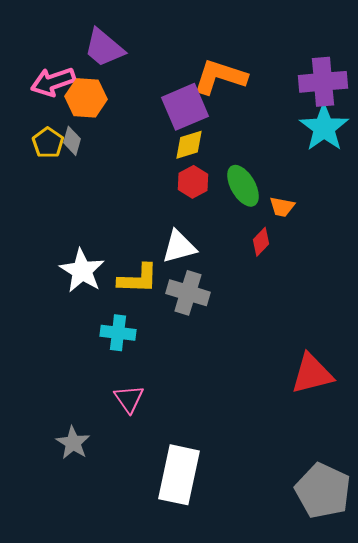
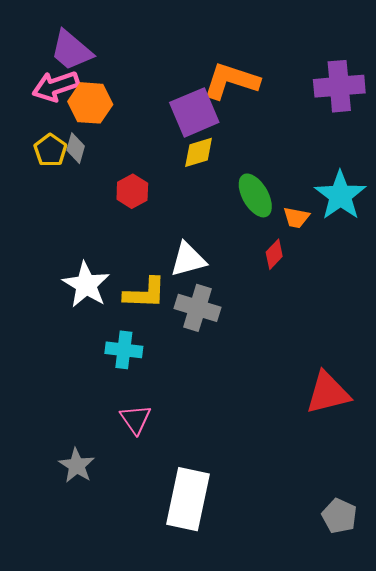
purple trapezoid: (104, 48) -> (71, 50), moved
cyan star: (324, 128) -> (340, 195), moved
red hexagon: (193, 182) -> (132, 191), moved
gray pentagon: (323, 491) -> (339, 516), size x0.6

